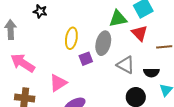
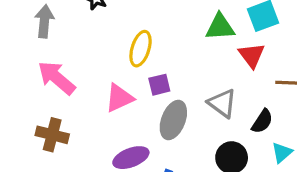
gray ellipse: (103, 43) -> (173, 120), moved
black semicircle: (151, 73) -> (262, 121), turned -63
pink triangle: (58, 83) -> (119, 98), moved

